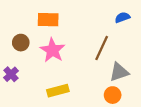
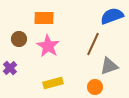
blue semicircle: (122, 17) -> (112, 16), size x1.6
orange circle: (113, 95) -> (95, 87), moved

